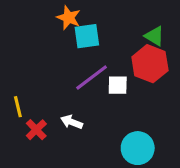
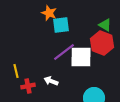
white square: (118, 85) -> (81, 57), size x1.6
red cross: (36, 130) -> (28, 86), turned 32

